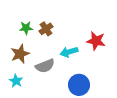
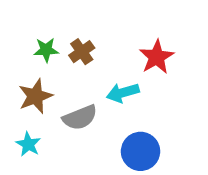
red star: (96, 41) -> (157, 57), moved, turned 30

